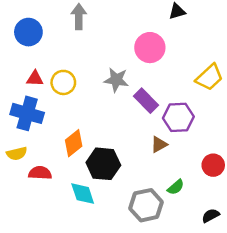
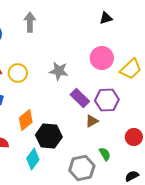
pink circle: (150, 48) -> (102, 58), moved
purple rectangle: (146, 101) -> (80, 98), moved
green semicircle: (176, 187) -> (105, 154), turned -80
cyan diamond: (83, 194) -> (33, 159), turned 55

